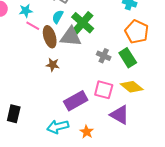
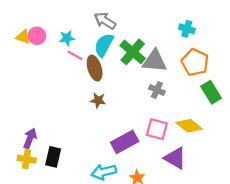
cyan semicircle: (58, 17) -> (104, 45), size x1.5
gray triangle: (71, 37) -> (155, 61), moved
green rectangle: (128, 58) -> (211, 92), moved

